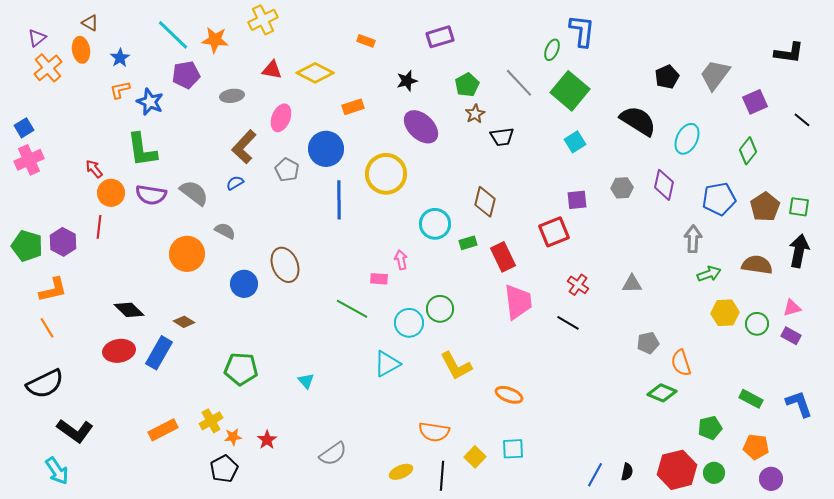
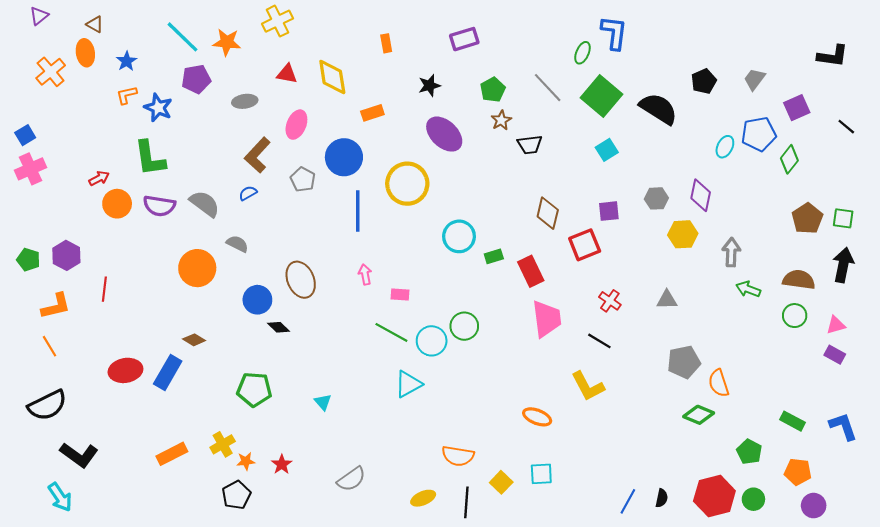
purple triangle: (37, 38) -> (39, 16), moved
orange rectangle: (366, 41) -> (386, 43), turned 60
yellow diamond: (315, 73) -> (332, 77), turned 54
gray trapezoid: (715, 75) -> (755, 79), size x0.7
black semicircle: (638, 121) -> (658, 109), moved
cyan ellipse: (687, 139) -> (725, 147), size x0.7
red arrow: (94, 169) -> (99, 178), turned 102
blue pentagon: (719, 199) -> (759, 134), moved
brown diamond: (485, 202) -> (548, 213), moved
red line: (99, 227) -> (104, 289), moved
green pentagon: (27, 246) -> (28, 260), size x0.7
pink arrow: (401, 260) -> (365, 274), moved
green arrow: (709, 274) -> (748, 289), turned -140
green line: (352, 309) -> (391, 332), moved
black diamond: (129, 310) -> (279, 327), moved, size x0.7
yellow hexagon: (725, 313) -> (683, 234), moved
green circle: (757, 324) -> (795, 316), moved
gray pentagon: (648, 343) -> (684, 362), size x1.4
yellow L-shape: (456, 366) -> (588, 386), moved
green pentagon: (710, 428) -> (749, 452), turned -30

